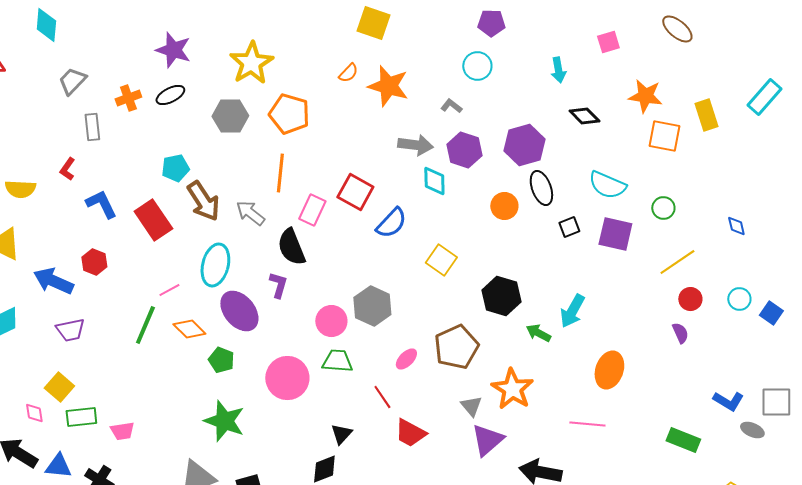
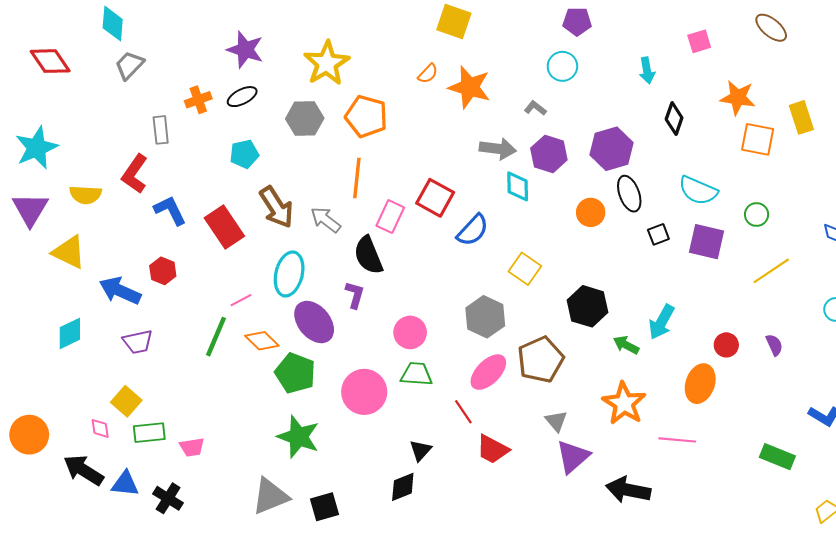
gray trapezoid: (72, 81) -> (129, 65), moved
black diamond: (584, 116) -> (674, 119), turned 64
cyan pentagon: (175, 168) -> (244, 154), moved
red L-shape: (67, 169) -> (135, 174), size x1.6
red circle: (690, 299) -> (726, 345), moved
gray hexagon: (372, 306) -> (485, 317), moved
pink ellipse: (406, 359) -> (488, 372), size x1.6
green pentagon: (221, 360) -> (295, 373), size x1.5
orange star: (512, 389) -> (624, 403), moved

